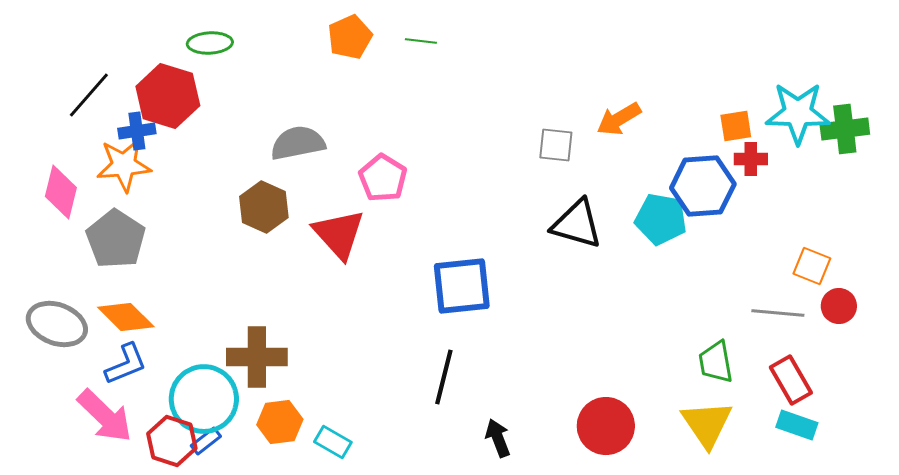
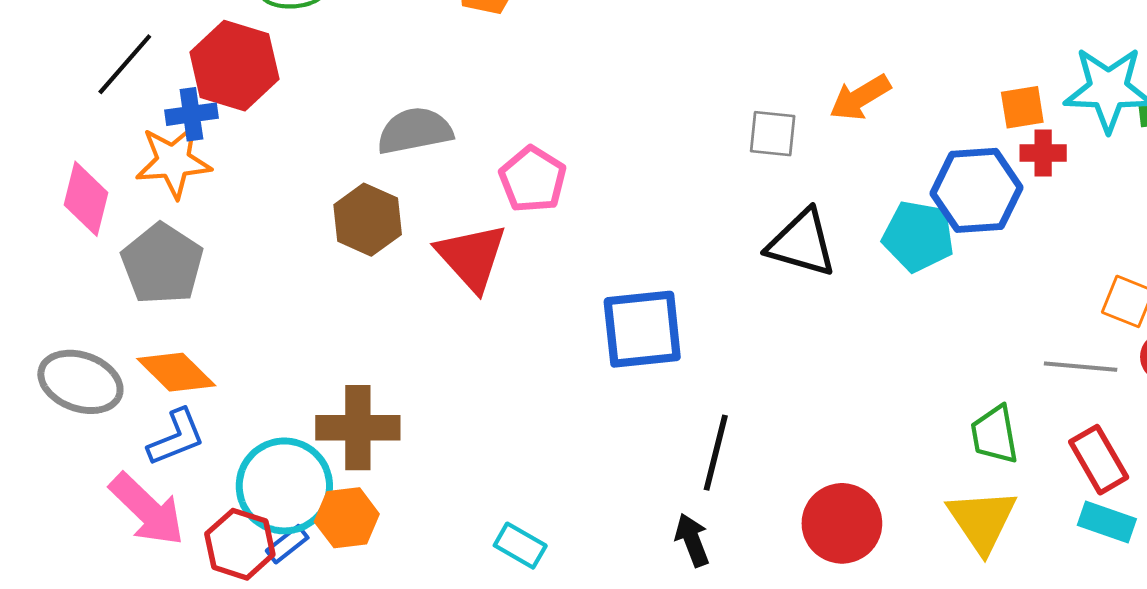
black line: (444, 377) -> (716, 453), moved
orange hexagon: (280, 422) -> (347, 518), moved
cyan rectangle: (333, 442) -> (520, 546), moved

